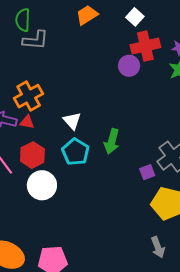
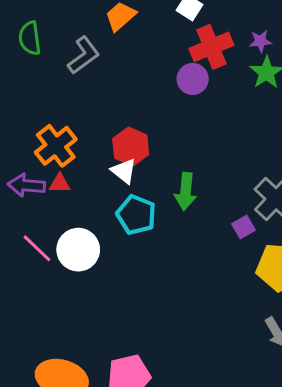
gray L-shape: (35, 40) -> (84, 55), moved, turned -32
red hexagon: (32, 155) -> (131, 147), moved
white circle: (42, 185) -> (78, 250), moved

